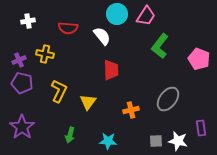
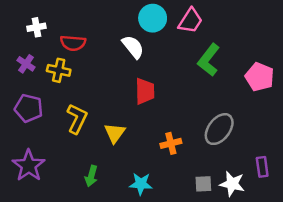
red semicircle: (68, 28) -> (73, 43), moved
purple cross: (19, 60) -> (26, 64), moved, turned -32

